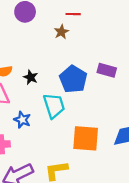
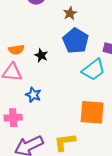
blue pentagon: (73, 79) -> (76, 41), moved
cyan trapezoid: (54, 106) -> (94, 70), moved, turned 70

